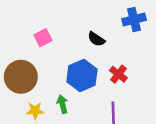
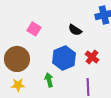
pink square: (43, 38) -> (34, 29), turned -32
yellow star: (35, 111) -> (18, 85), moved

